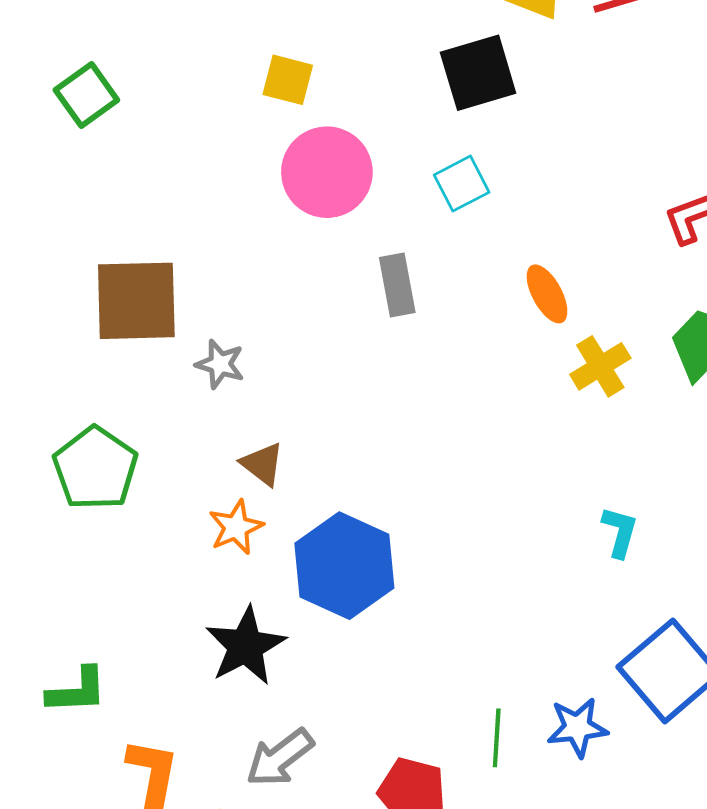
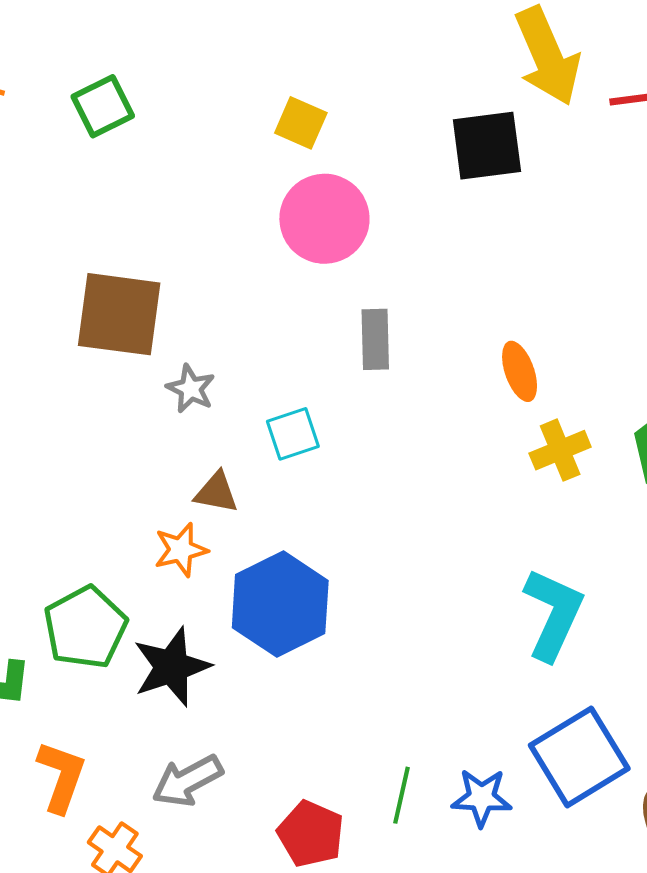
cyan square: (462, 184) -> (293, 434), moved
brown triangle: (262, 464) -> (216, 492), turned -36
green pentagon: (95, 468) -> (85, 627), moved
cyan L-shape: (620, 532) -> (553, 614), size x1.8

